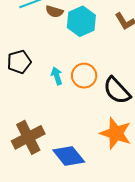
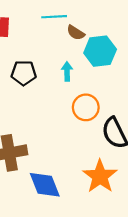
cyan arrow: (57, 76) -> (67, 71), moved

